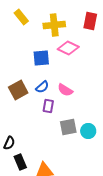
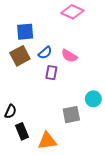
blue square: (41, 58) -> (25, 32), moved
gray square: (68, 127) -> (71, 115), moved

